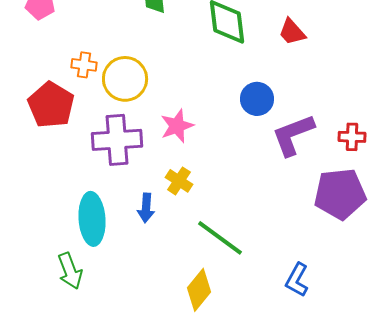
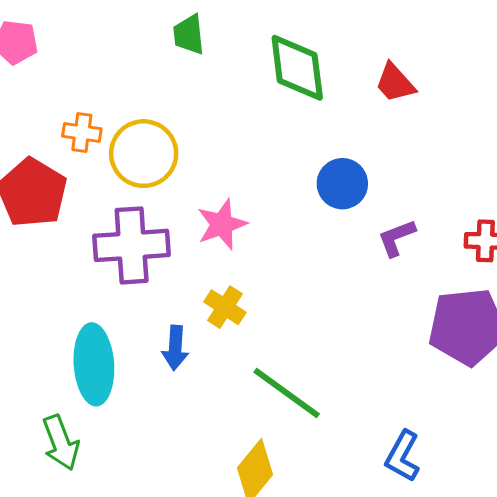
purple L-shape: (293, 135) -> (397, 238), size x0.6

